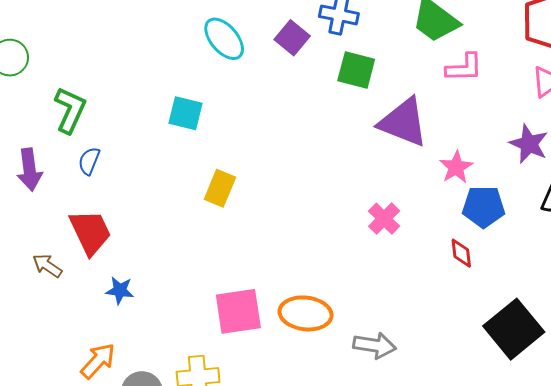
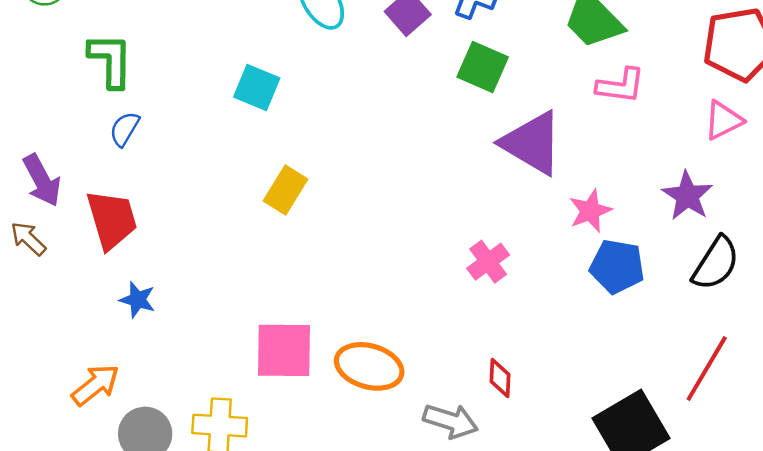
green L-shape: (70, 110) -> (111, 60), turned -33
purple arrow: (30, 170) -> (42, 180), moved, turned -30
red diamond: (461, 253) -> (500, 378), moved
brown arrow: (47, 266) -> (28, 239), moved

